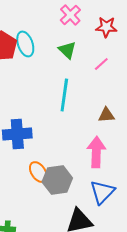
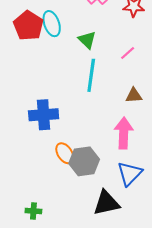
green triangle: (67, 50) -> (87, 40), moved
pink line: (101, 64) -> (128, 53), moved

